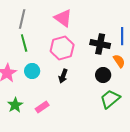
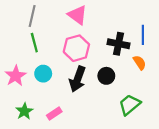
black circle: (103, 75) -> (106, 76), moved
black arrow: (63, 76) -> (78, 79), size x1.6

